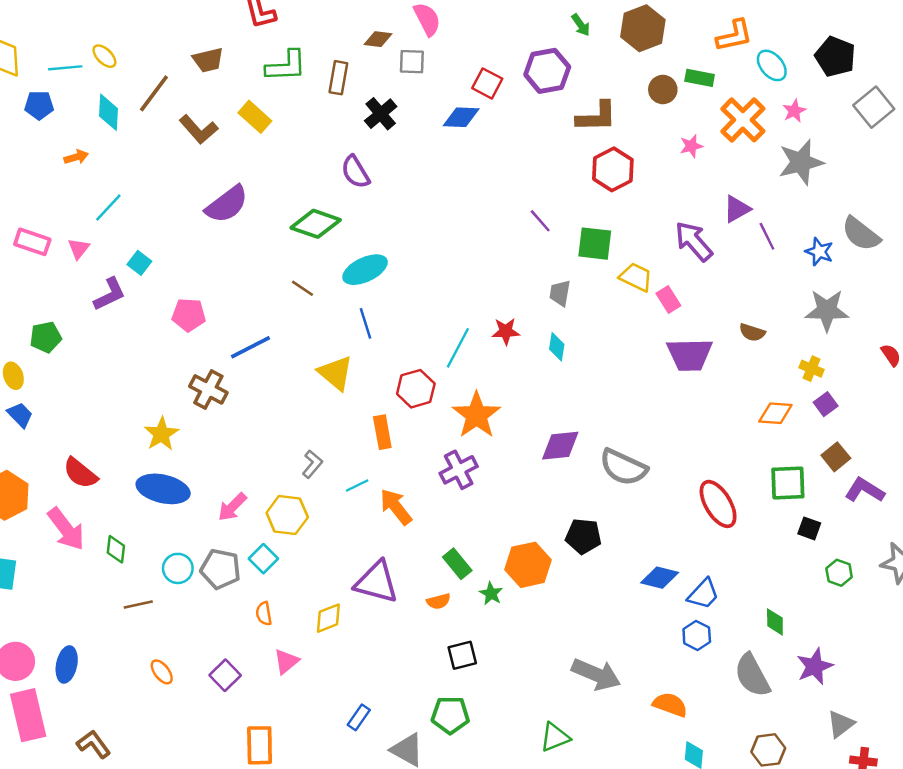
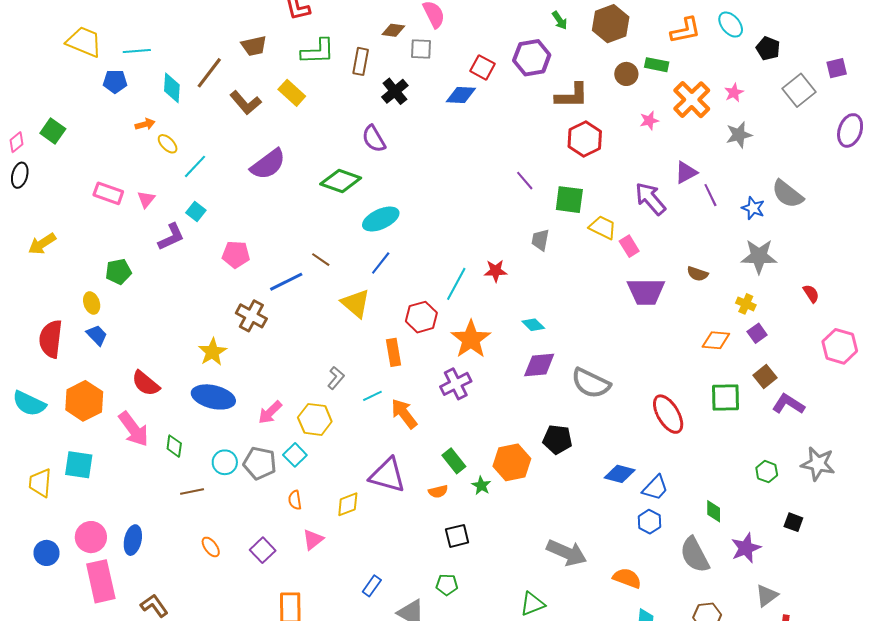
yellow ellipse: (104, 56) -> (168, 144), moved
black pentagon: (835, 57) -> (768, 48), size x0.7
cyan ellipse: (772, 65) -> (731, 25), moved
gray star: (801, 162) -> (739, 135), size x0.7
cyan line: (108, 207) -> (195, 166), moved
brown line: (303, 288) -> (321, 260), moved
blue line: (365, 323) -> (381, 263), turned 55
cyan diamond: (557, 347) -> (533, 325), moved, turned -55
black square: (809, 528) -> (793, 522), moved
green pentagon: (450, 715) -> (447, 585), size x0.7

